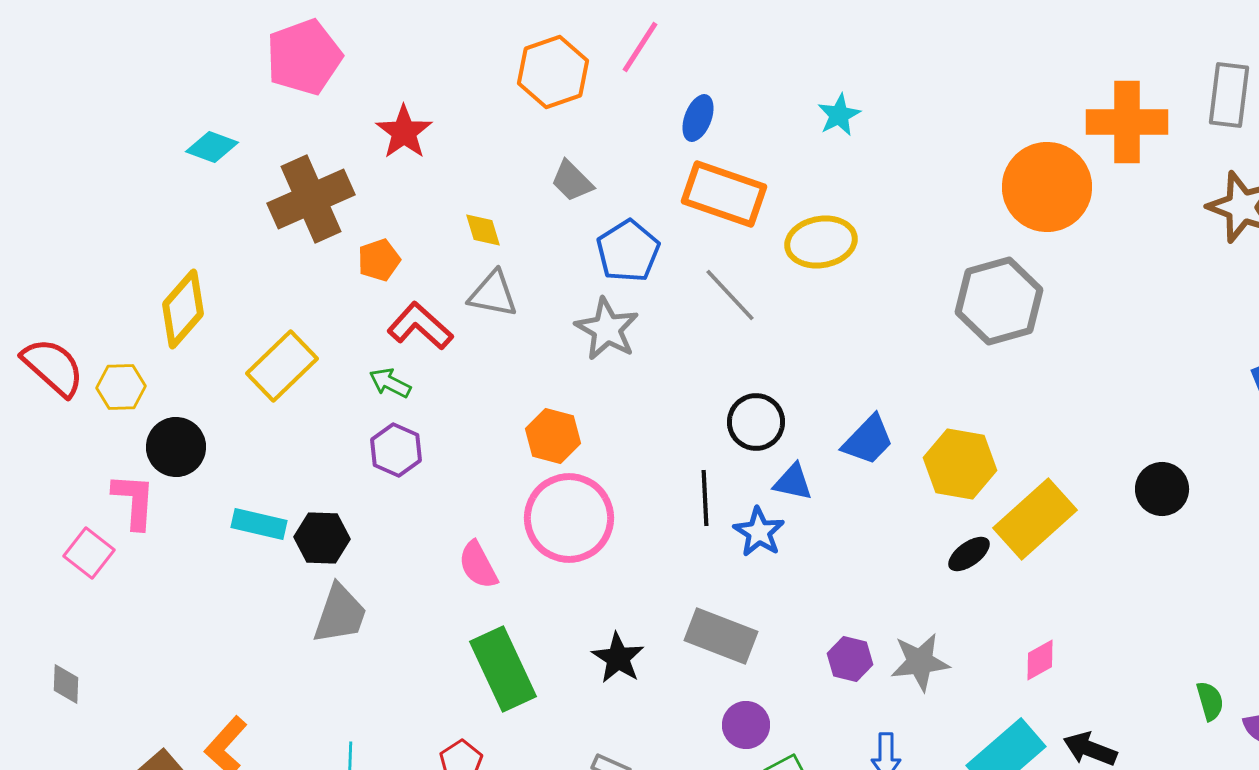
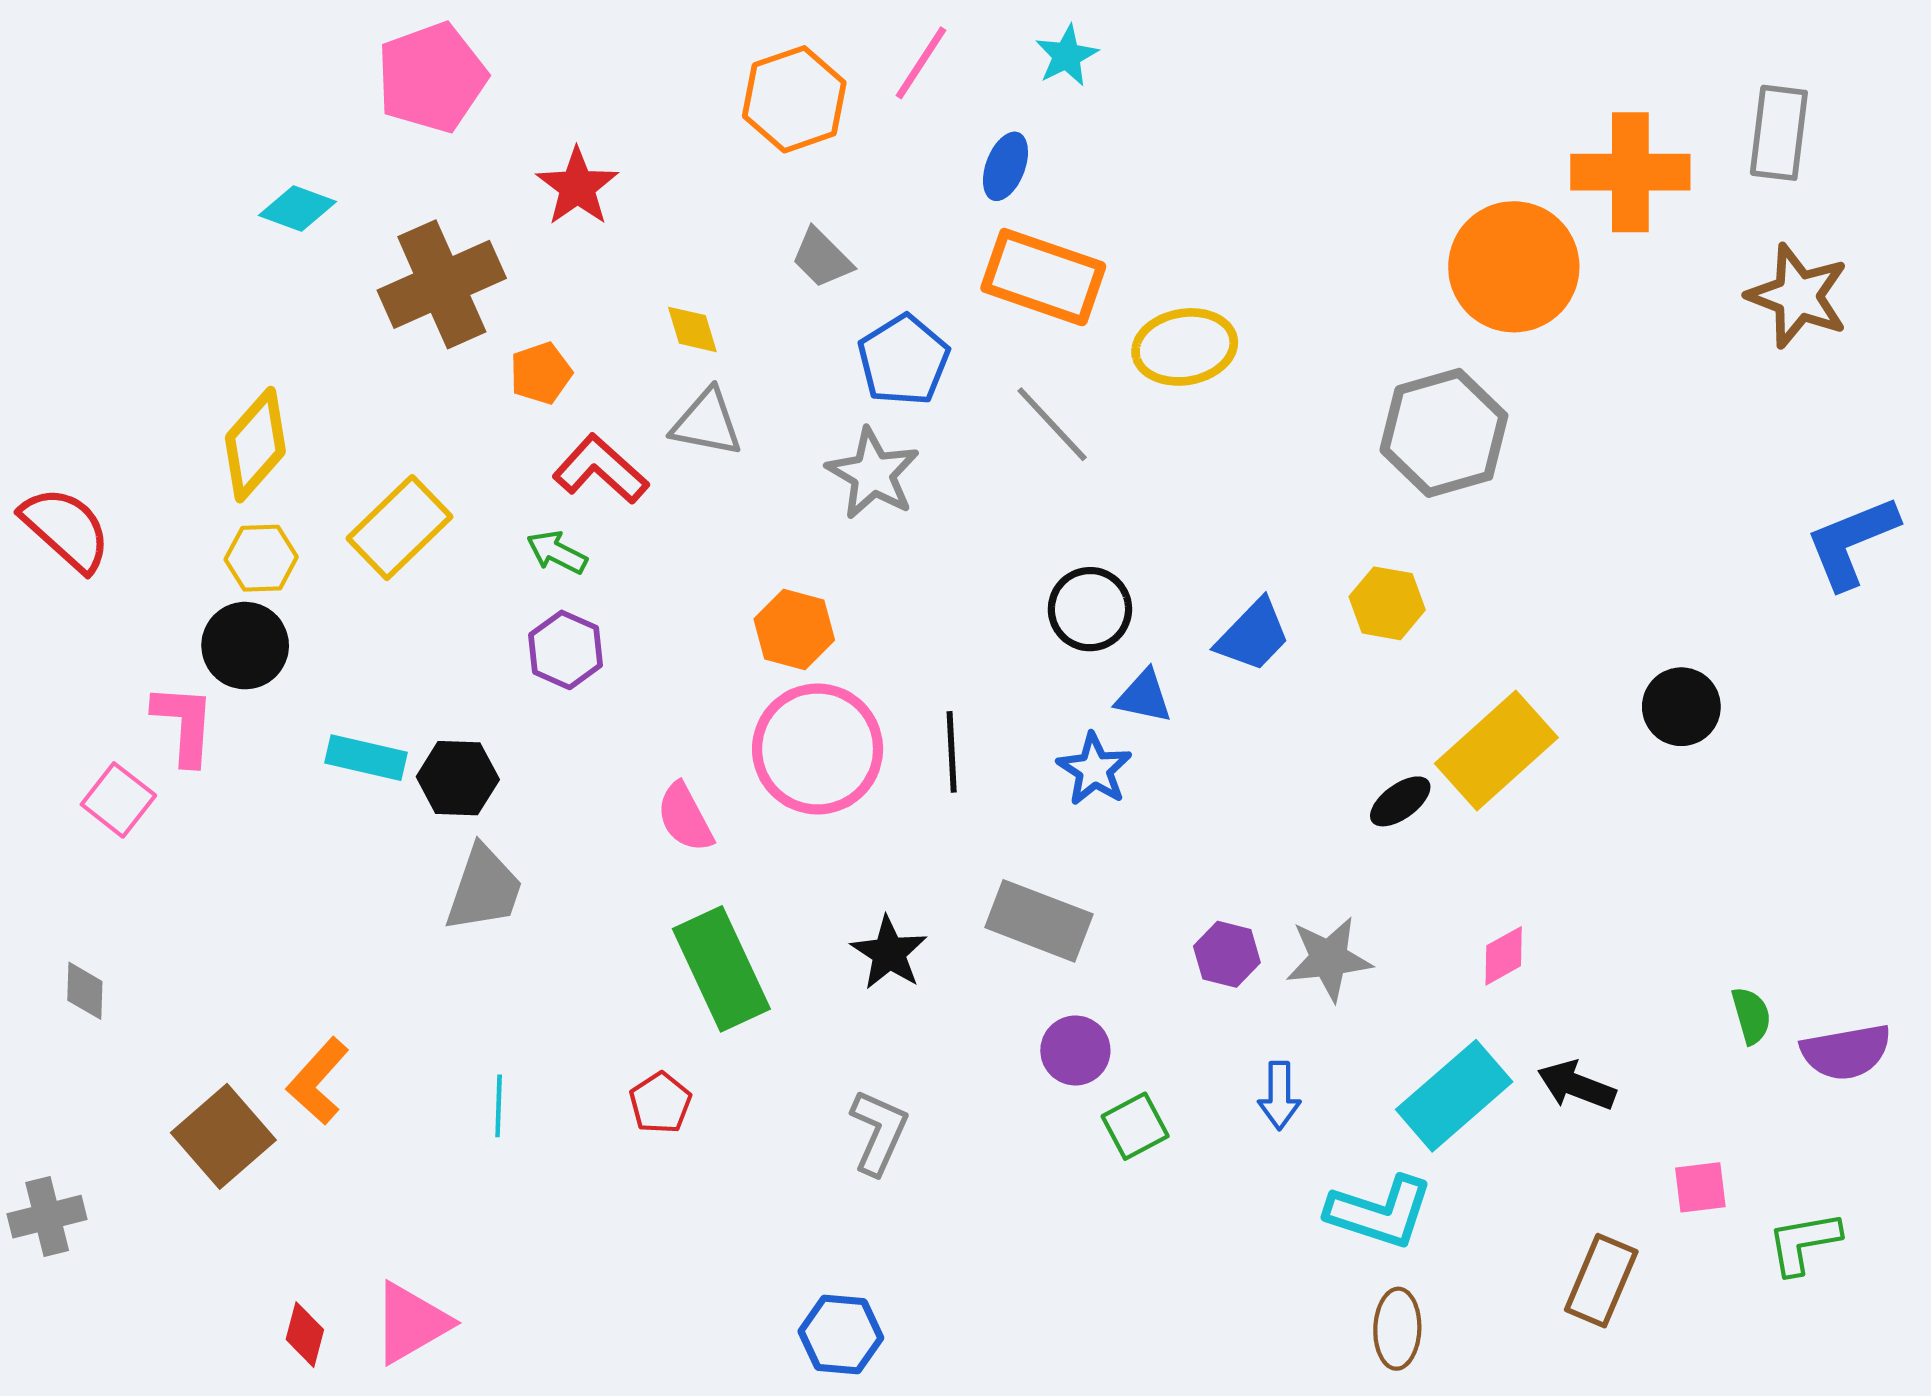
cyan star: (839, 115) -> (1067, 56), moved
yellow hexagon: (121, 387) -> (261, 558), moved
yellow hexagon: (960, 464) -> (1387, 603), moved, size x0.7
black line: (705, 498) -> (952, 752), moved

